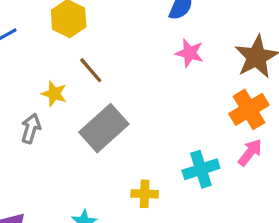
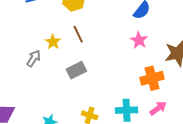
orange cross: (249, 109) -> (152, 78), moved
gray rectangle: (104, 128) -> (76, 70), size x0.7

